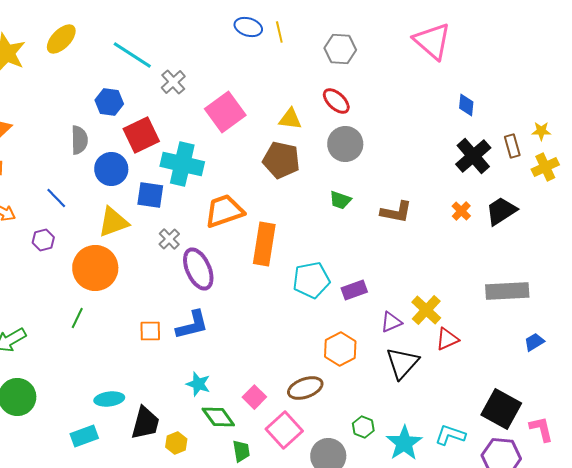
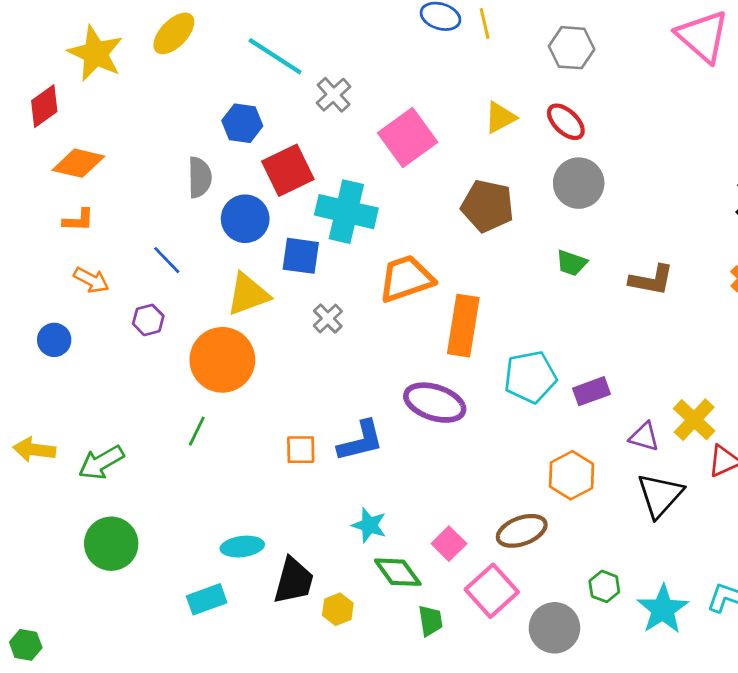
yellow triangle: (290, 119) -> (500, 118), moved, turned -35
purple ellipse: (198, 269) -> (435, 403), moved, turned -48
purple triangle: (391, 322) -> (644, 437), turned 40

